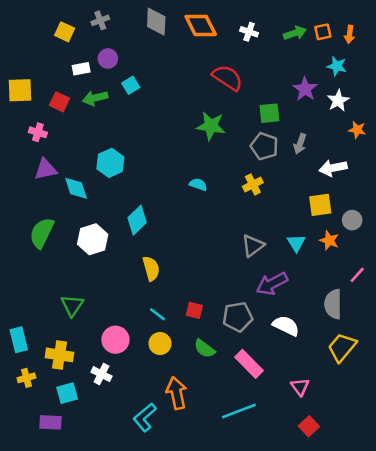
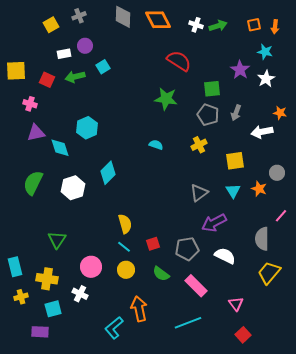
yellow square: (65, 32) -> (51, 25), turned 35
green arrow: (295, 33) -> (218, 26), moved
orange star: (357, 130) -> (280, 113), moved
yellow square: (320, 205) -> (235, 161), moved
yellow semicircle: (151, 268) -> (125, 224), moved
red square: (194, 310) -> (153, 244), turned -32

